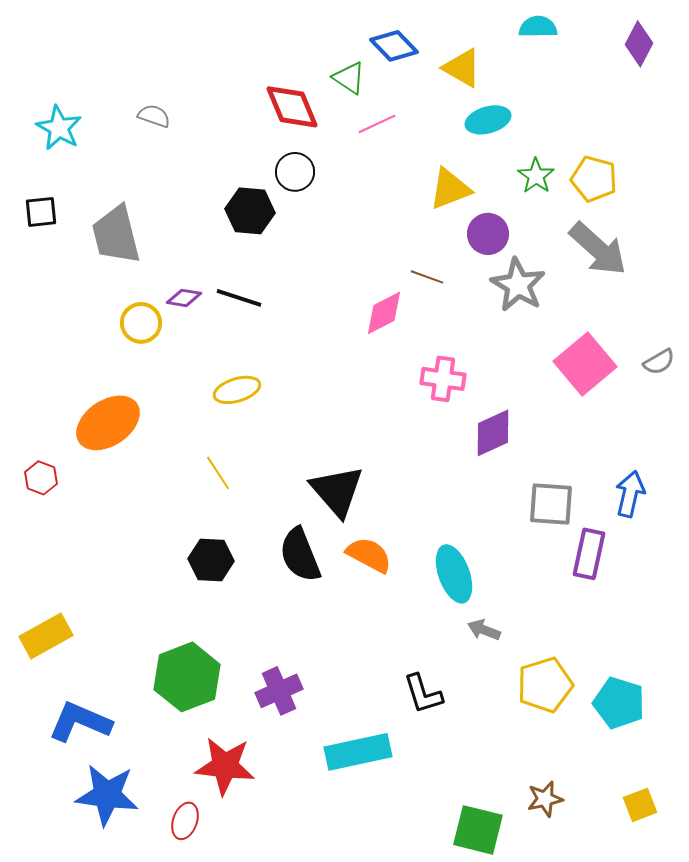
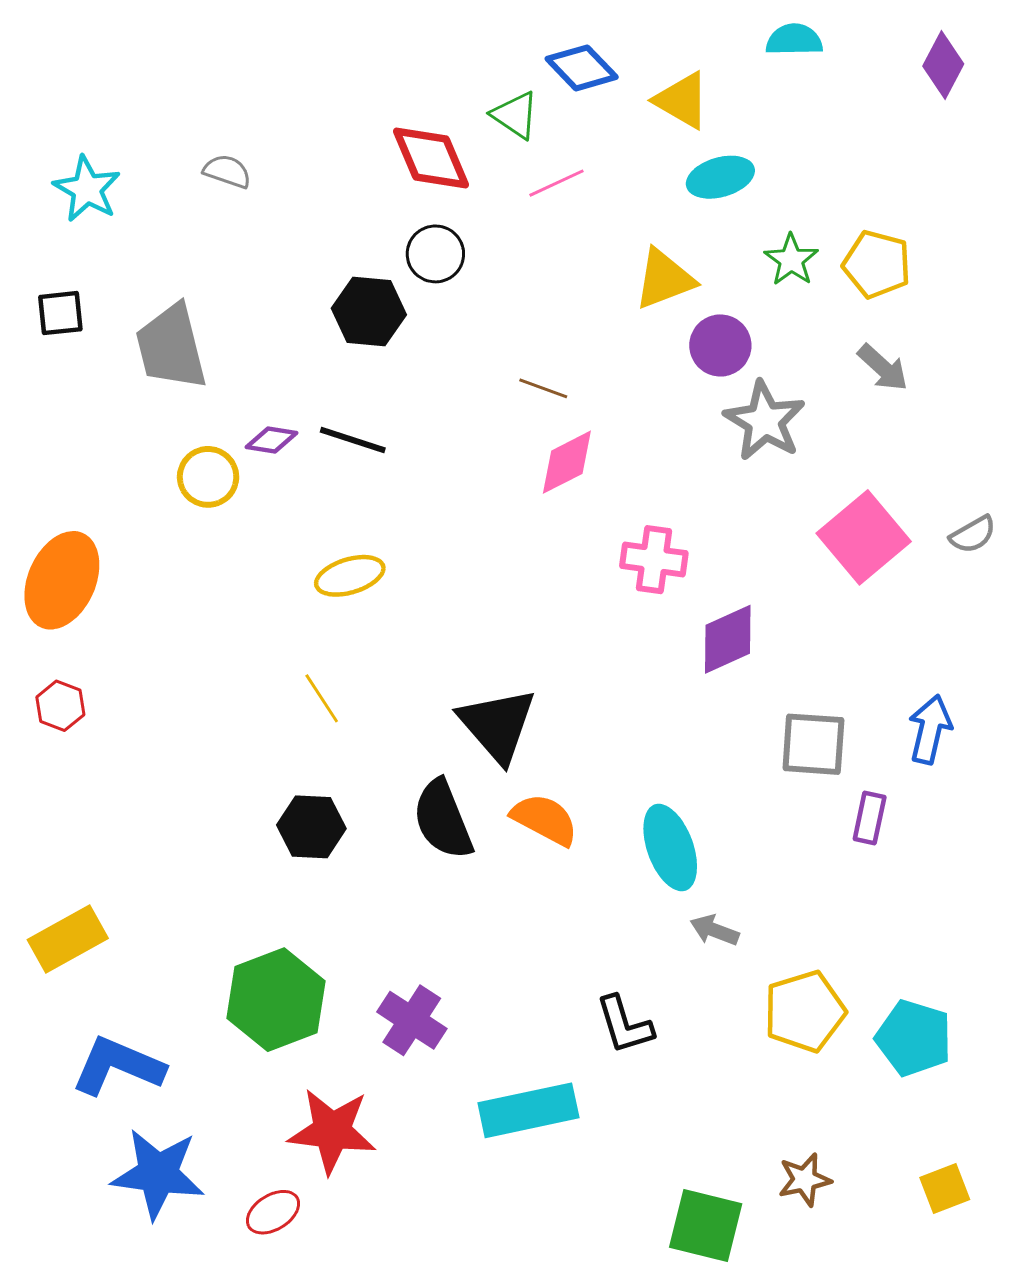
gray arrow: (598, 249) -> (883, 368), size x0.6
brown line: (427, 277) -> (543, 388), moved
orange ellipse: (108, 423) -> (62, 580), moved, turned -32
purple rectangle: (589, 554) -> (870, 818), size x0.7
purple cross: (279, 691) -> (412, 1020), turned -33
red ellipse: (185, 821) -> (273, 1212), turned 39

